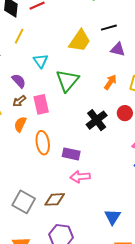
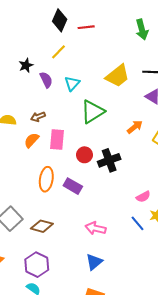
purple semicircle: (19, 81) -> (46, 80), moved
pink rectangle: (41, 104) -> (57, 139), moved
red circle: (125, 113) -> (84, 155), moved
orange ellipse: (43, 143) -> (46, 179), moved
pink arrow: (80, 177) -> (96, 228), moved

